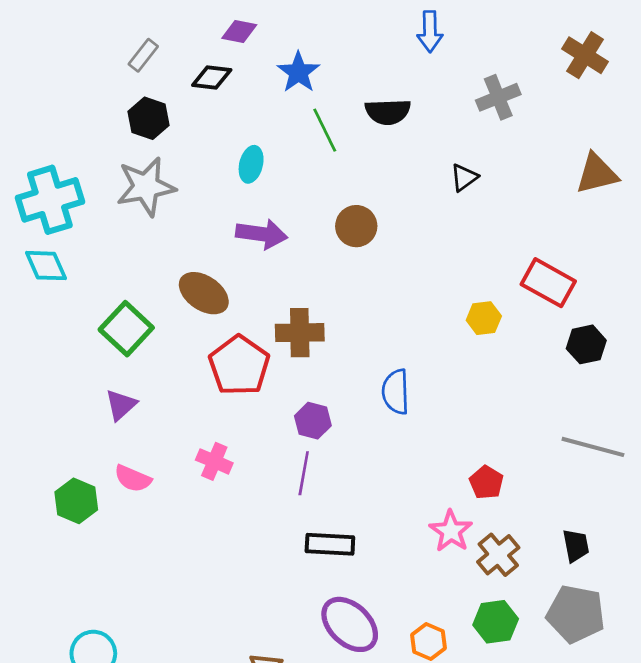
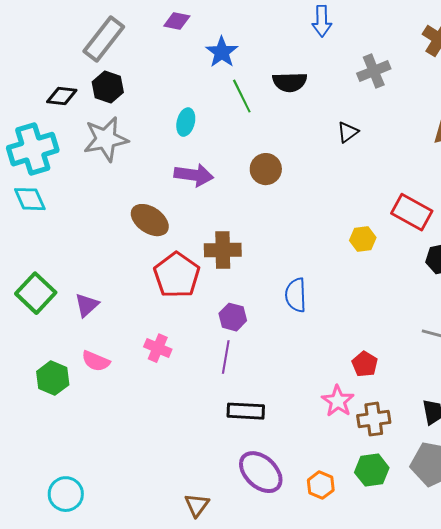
gray rectangle: (143, 55) -> (104, 39), size x1.8
black diamond: (212, 78) -> (62, 96), moved
green square: (126, 329) -> (36, 293), moved
brown cross: (498, 555) -> (374, 419), turned 32

